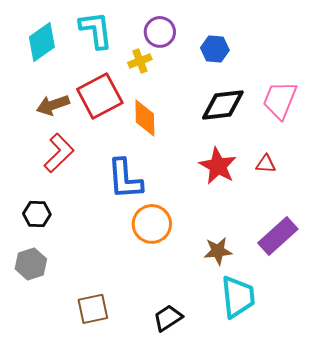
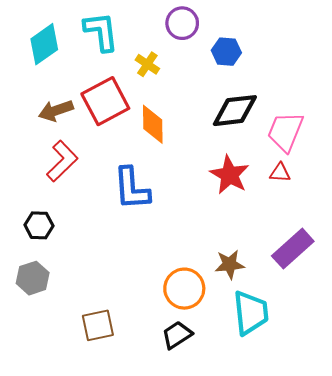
purple circle: (160, 32) -> (182, 23), moved
yellow cross: (140, 61) -> (147, 64), turned -35
pink trapezoid: (280, 100) -> (285, 132), moved
orange circle: (152, 224) -> (184, 289), moved

